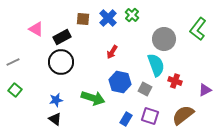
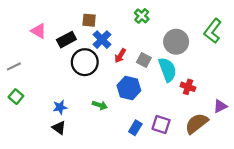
blue cross: (108, 18) -> (102, 40), moved
black circle: (61, 62) -> (85, 62), moved
gray square: (145, 89) -> (144, 60), moved
purple triangle: (205, 90) -> (220, 106), moved
green arrow: (93, 98) -> (100, 105), size x0.6

